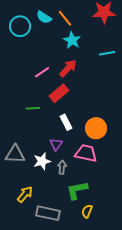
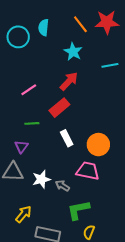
cyan semicircle: (44, 17) -> (44, 27), turned 63
orange line: (65, 18) -> (80, 24), moved
pink line: (42, 72) -> (29, 90), moved
purple triangle: (56, 144) -> (21, 147), moved
gray arrow: (62, 167) -> (63, 186), turned -64

